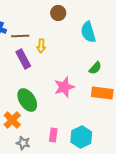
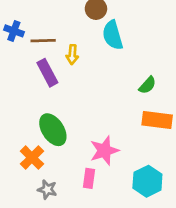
cyan semicircle: (88, 32) -> (113, 35), moved
pink star: (64, 87) -> (104, 151), moved
cyan hexagon: (81, 137) -> (147, 181), moved

